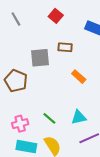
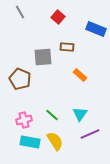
gray line: (16, 19) -> (20, 12), moved
cyan triangle: (79, 117) -> (80, 114), turned -42

